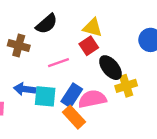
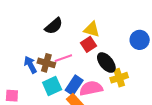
brown cross: (19, 46) -> (46, 63), moved
blue arrow: (25, 89) -> (30, 65), moved, turned 54
cyan square: (45, 96) -> (52, 86), turned -30

